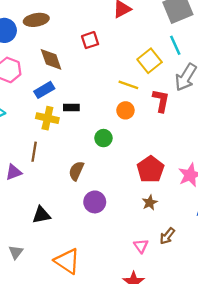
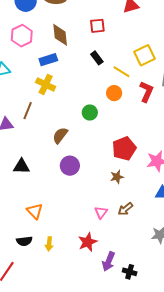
black rectangle: (71, 107) -> (97, 58), moved, turned 40
orange triangle: (67, 261) -> (35, 211), size x0.7

